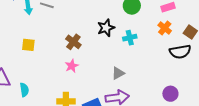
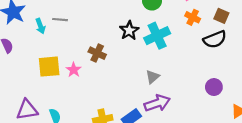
cyan cross: (130, 38) -> (157, 36), size x1.6
yellow square: (28, 45) -> (49, 67), size x1.5
pink star: (72, 66) -> (74, 70), moved

